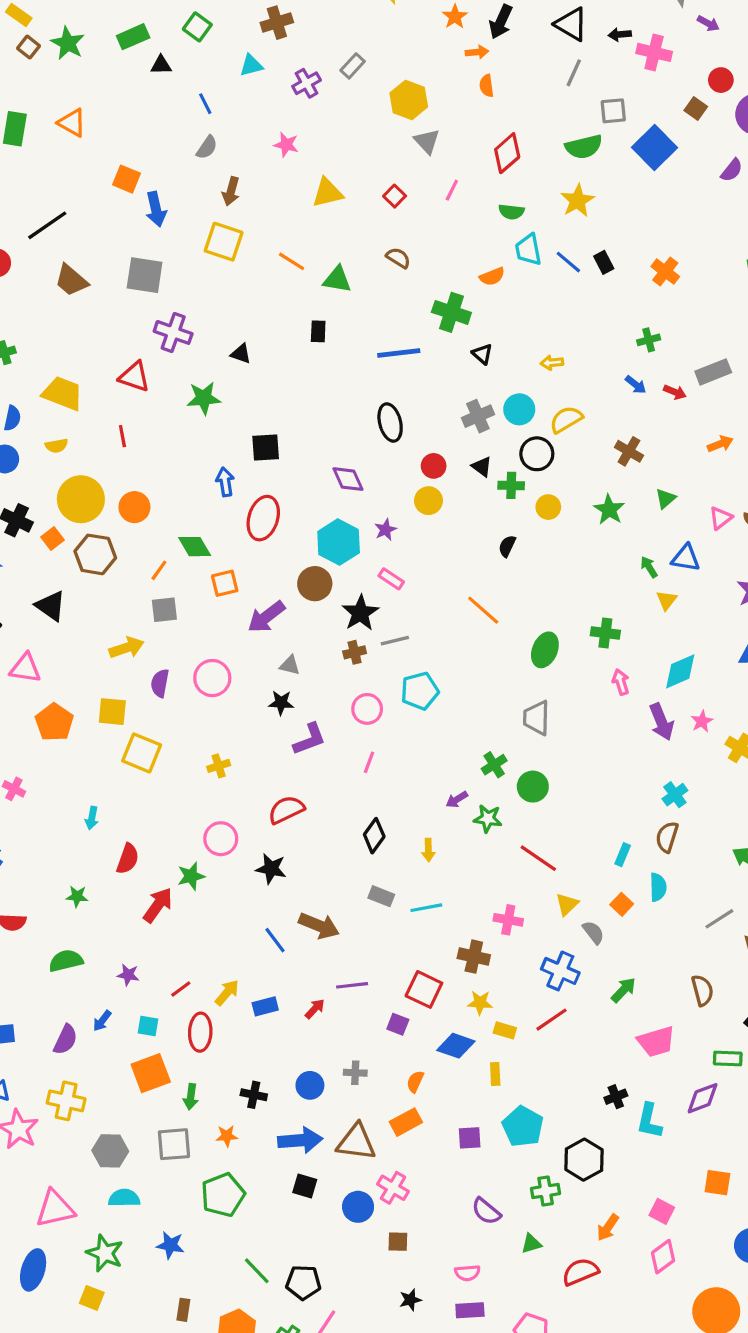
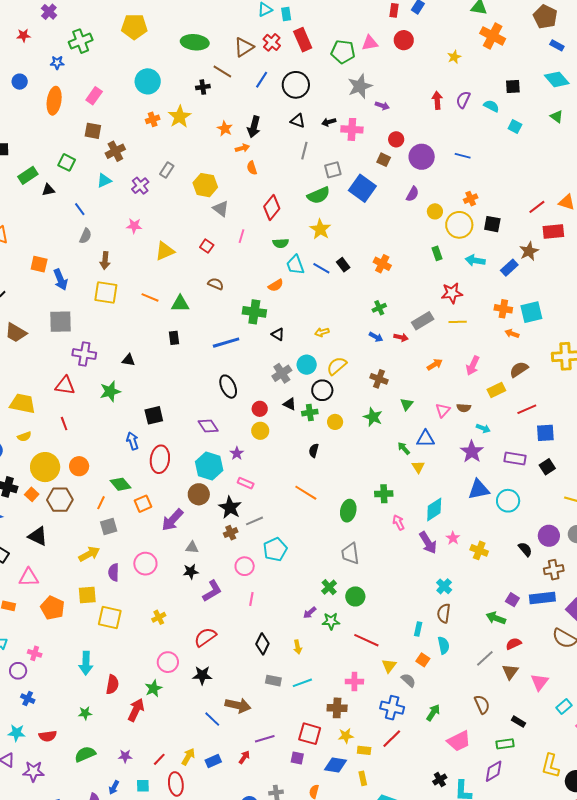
black triangle: (571, 24) -> (298, 121), size x0.7
cyan arrow: (92, 818) -> (86, 663), size x1.6

